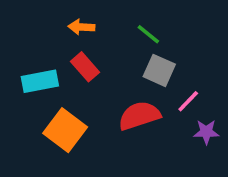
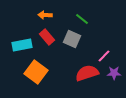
gray square: (159, 70) -> (72, 39), moved
red semicircle: (139, 116) -> (87, 73), moved

